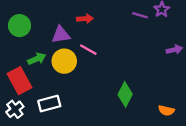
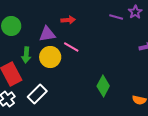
green arrow: (37, 59) -> (26, 55), turned 119
white rectangle: (49, 104) -> (37, 94), turned -30

